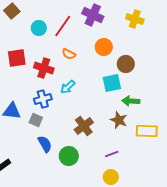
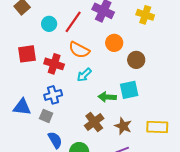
orange semicircle: (69, 54) -> (79, 50), size x1.5
cyan square: (112, 83) -> (129, 90), moved
cyan arrow: (68, 87) -> (84, 75), moved
green arrow: (131, 101) -> (107, 97), moved
brown star: (119, 120) -> (123, 126), moved

